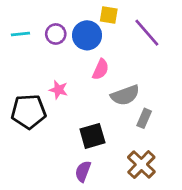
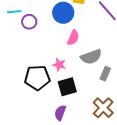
purple circle: (56, 34) -> (29, 22), moved
pink star: (58, 90) -> (59, 65), moved
black pentagon: (29, 111) -> (37, 78), moved

